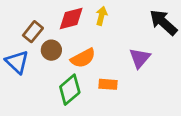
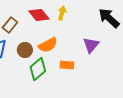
red diamond: (71, 18) -> (39, 15), turned 65
brown circle: (51, 50) -> (25, 50), moved

